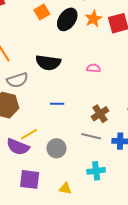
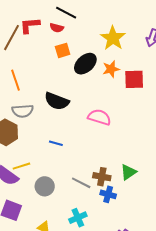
pink semicircle: (93, 68) -> (99, 117), size x1.6
brown cross: (100, 114) -> (102, 177), moved, turned 30
cyan cross: (96, 171) -> (78, 218), turned -30

